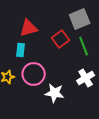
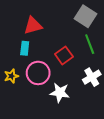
gray square: (80, 19) -> (86, 16), turned -35
red square: (61, 39) -> (64, 55), moved

